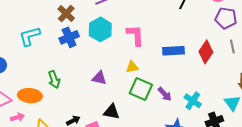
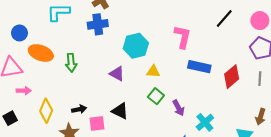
cyan hexagon: (100, 29) -> (136, 46), moved
pink L-shape: (135, 35) -> (183, 37), moved
green square: (141, 89) -> (156, 96), size x0.7
orange ellipse: (30, 96) -> (41, 53), moved

